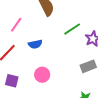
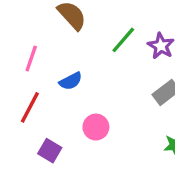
purple square: (12, 81) -> (50, 151), turned 32

